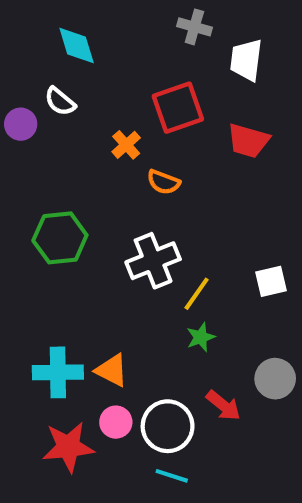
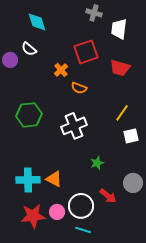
yellow line: (197, 294) -> (122, 113), moved
pink circle: (116, 422) -> (57, 212), moved

